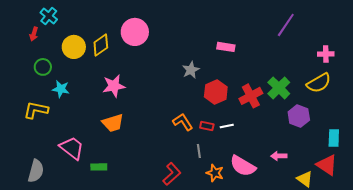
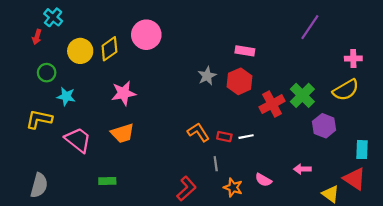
red hexagon: (216, 92) -> (240, 81), moved
pink trapezoid: (72, 148) -> (78, 140), moved
pink semicircle: (243, 166) -> (263, 180), size x0.6

